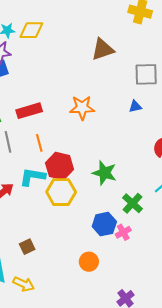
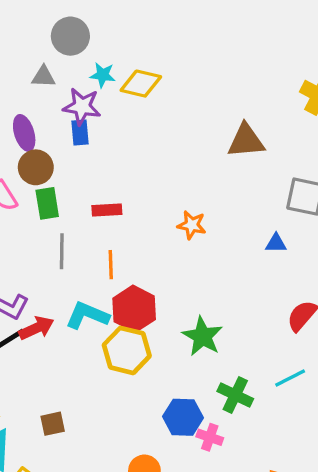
orange star: (82, 108) -> (192, 225), size x0.7
red rectangle: (29, 111) -> (107, 210), size x0.7
green cross: (132, 203) -> (235, 395), turned -30
pink cross: (123, 232) -> (210, 437), turned 35

